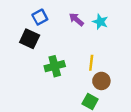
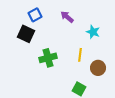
cyan star: (100, 22) -> (93, 32), moved
brown circle: (101, 81) -> (98, 68), moved

